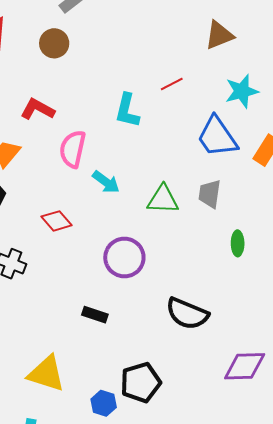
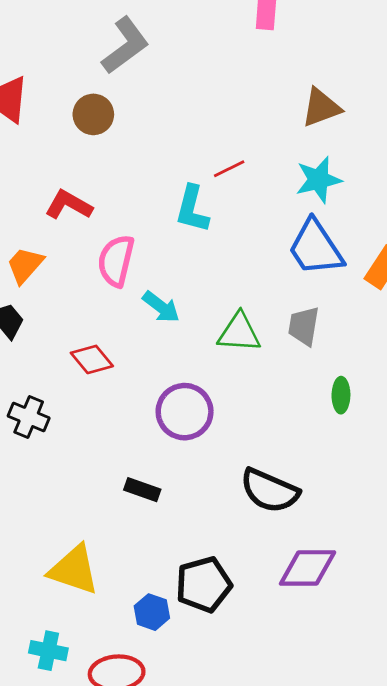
red line: (172, 84) -> (229, 169), moved
cyan star: (242, 91) -> (318, 180), moved
purple diamond: (245, 366) -> (308, 568), moved

